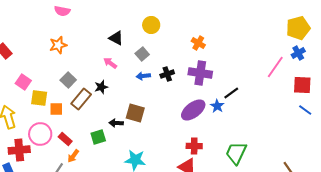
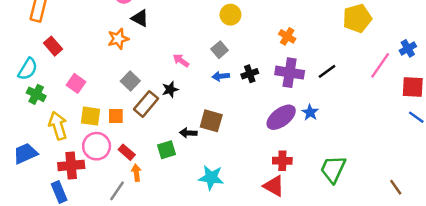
yellow pentagon: (298, 28) -> (357, 18), moved
black triangle: (116, 38) -> (140, 18), moved
black line: (231, 93) -> (327, 71), moved
yellow square: (39, 98) -> (90, 116), moved
orange arrow: (73, 156) -> (136, 173), turned 136

